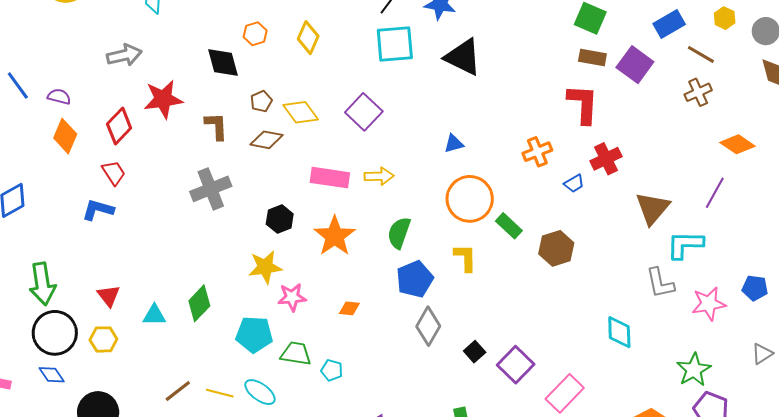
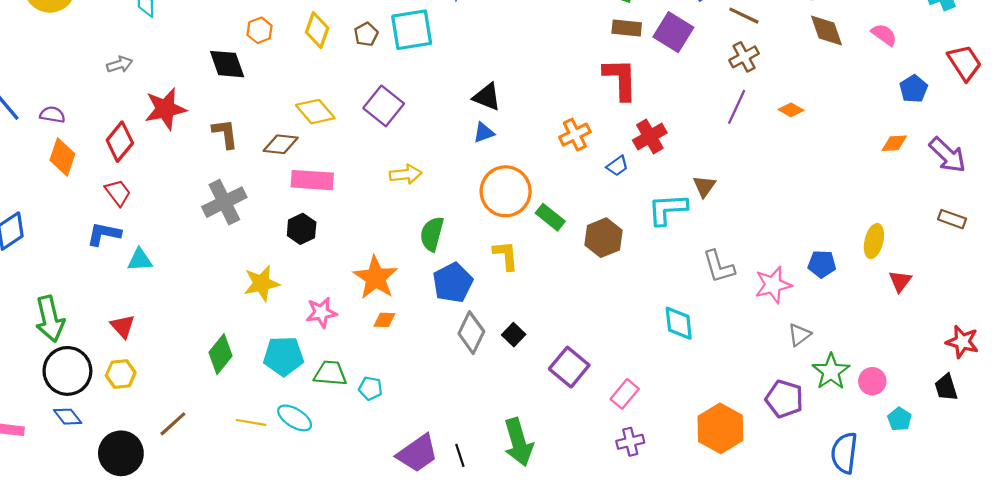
gray arrow: (124, 55) -> (120, 64), size x0.7
black triangle: (463, 57) -> (487, 97), moved, size x0.7
brown pentagon: (261, 101) -> (366, 34), moved
orange diamond: (737, 144) -> (791, 110), size x0.7
pink rectangle: (330, 178) -> (312, 180), moved
purple line: (715, 193) -> (737, 107), moved
brown triangle: (653, 208) -> (704, 186), size x0.6
orange star: (335, 236) -> (376, 278), moved
cyan L-shape: (685, 245) -> (667, 209), moved
yellow star: (265, 267) -> (262, 283), moved
green diamond: (199, 303) -> (221, 354), moved
cyan triangle: (154, 315) -> (140, 260), moved
black square: (475, 352) -> (514, 335), moved
gray triangle: (762, 354) -> (799, 335), moved
green star: (694, 370) -> (831, 372), moved
brown line: (178, 391) -> (173, 424), moved
pink rectangle: (565, 393) -> (625, 394), size x0.7

